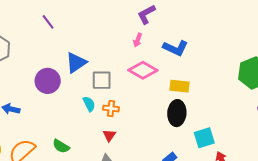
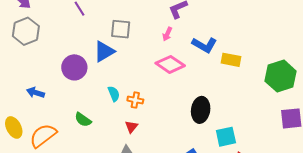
gray square: (102, 80) -> (121, 29), moved
yellow rectangle: (180, 86) -> (231, 60), moved
green semicircle: (61, 146) -> (83, 120), moved

